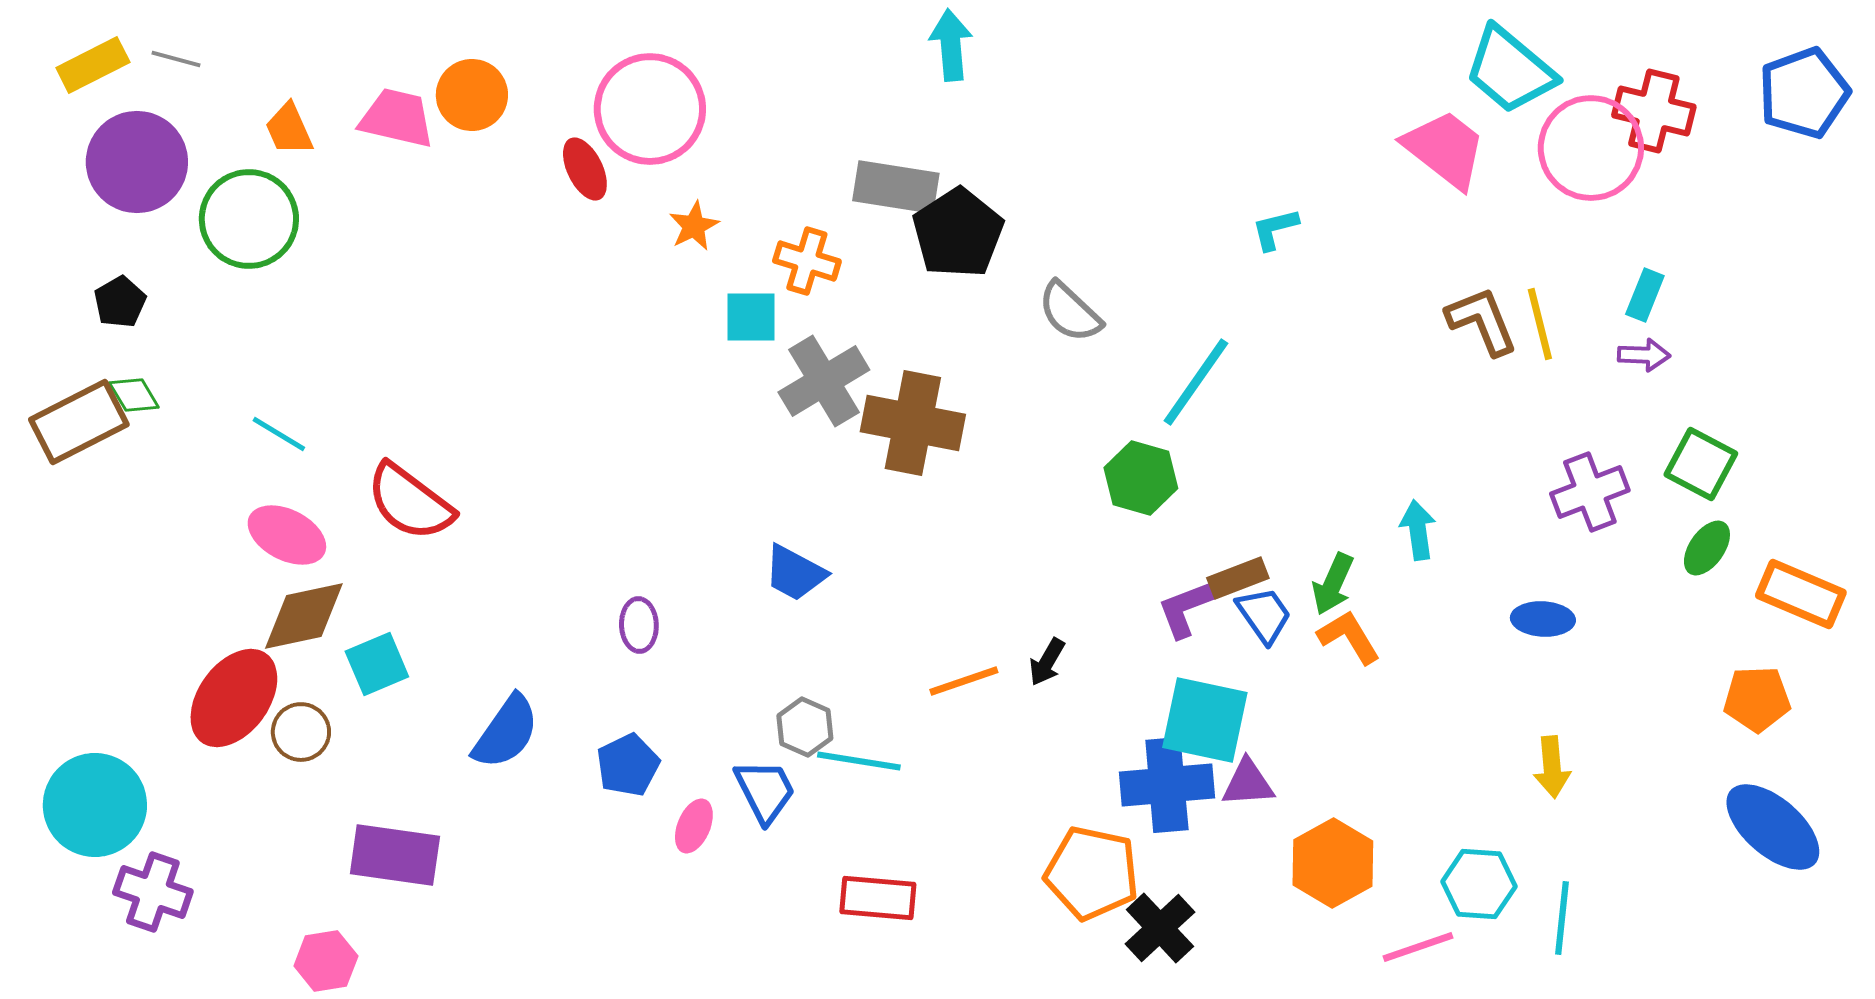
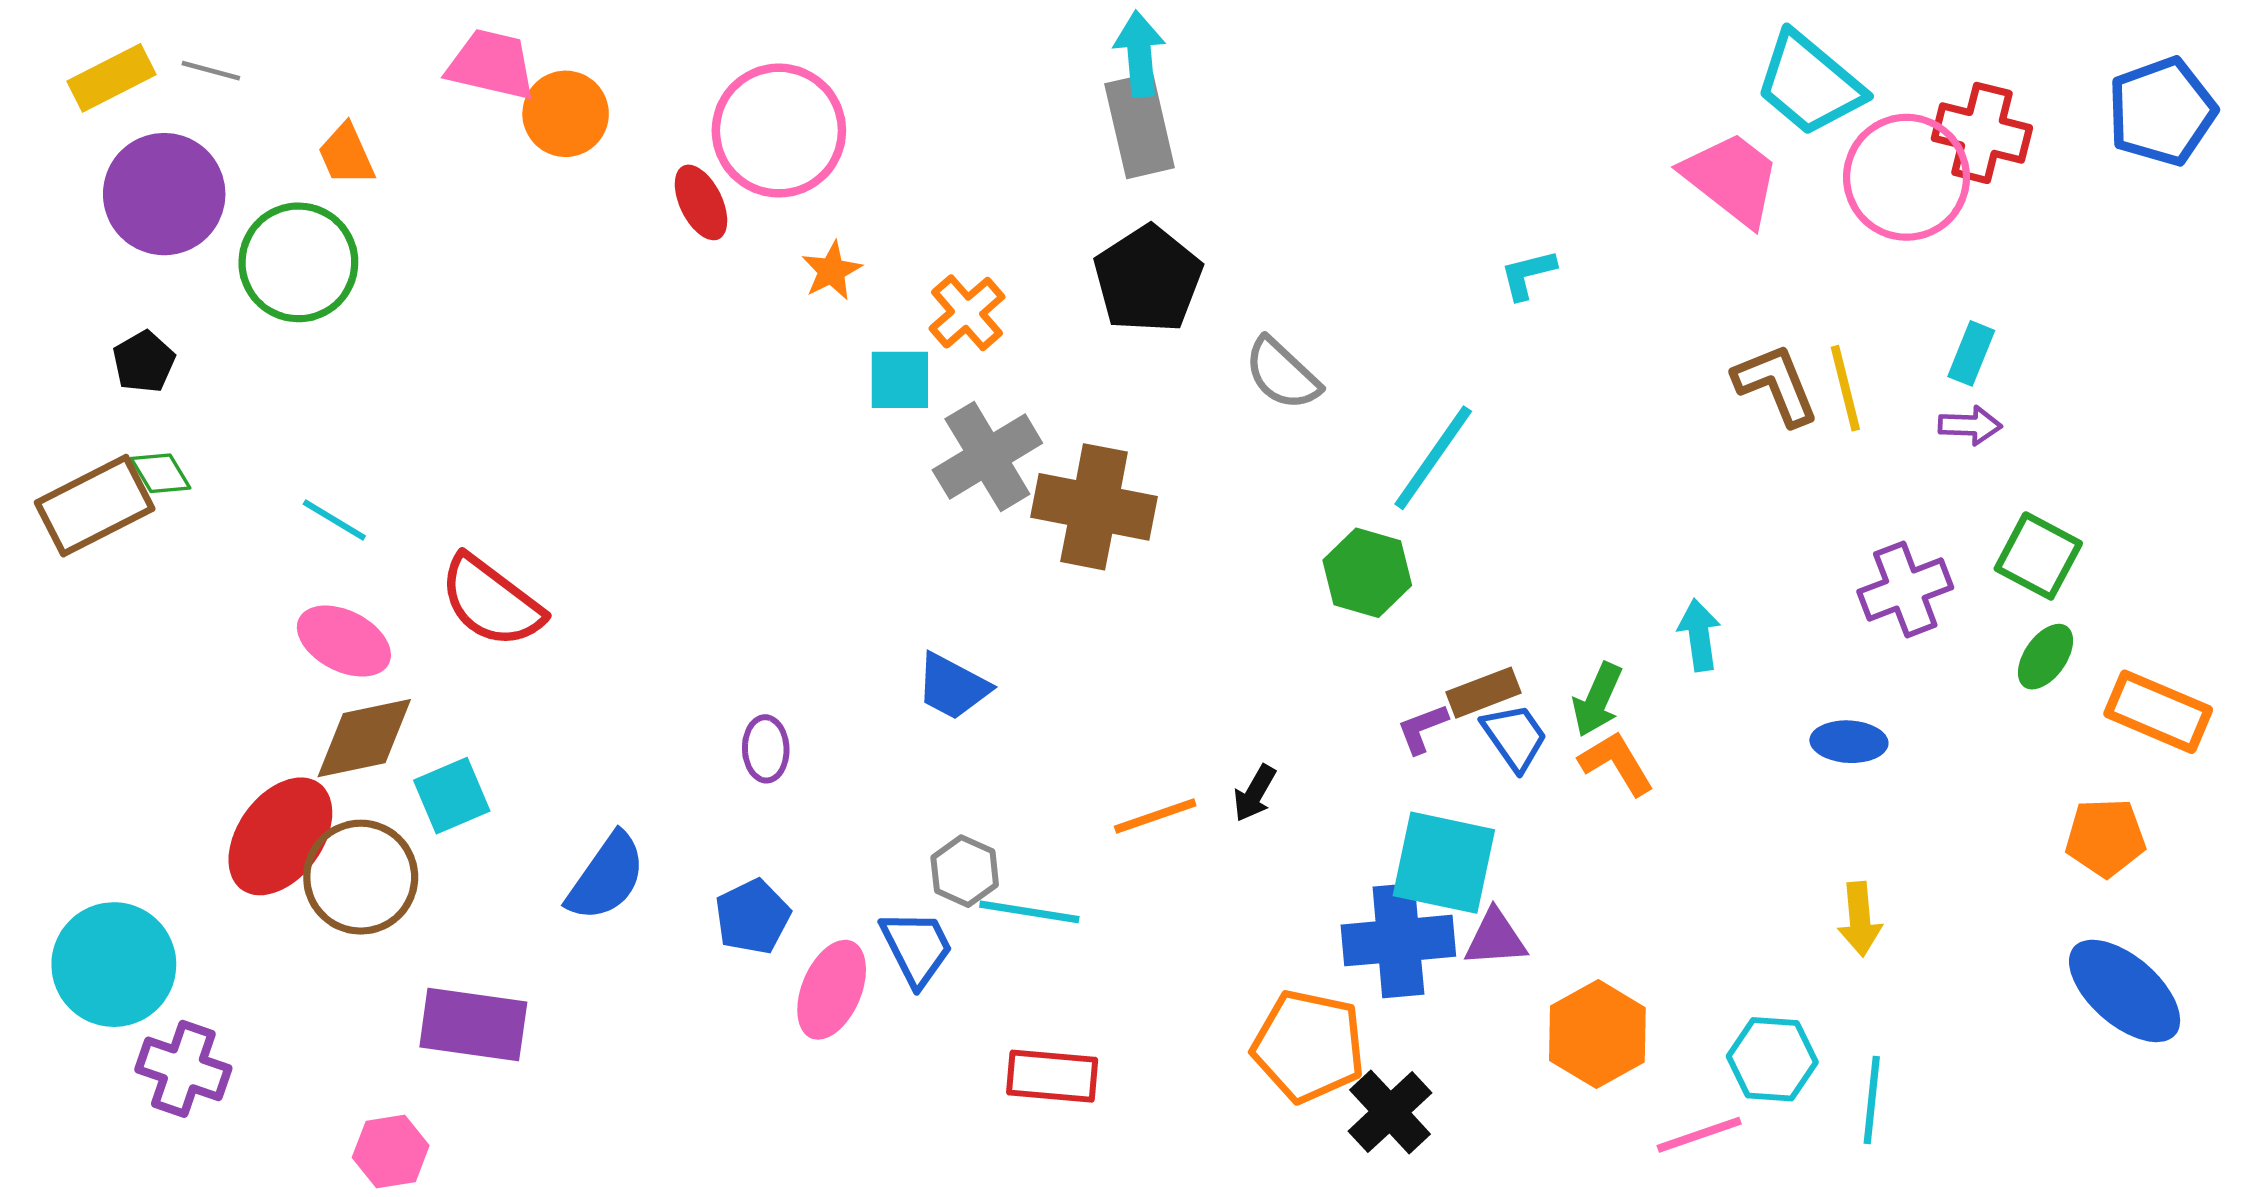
pink trapezoid: (397, 118) -> (491, 65), moved
gray rectangle: (896, 187) -> (1140, 126), moved, turned 68
orange cross: (807, 261) -> (967, 313), turned 32
purple L-shape: (1187, 608) -> (1422, 729), size x0.7
brown circle: (301, 732) -> (361, 877), size x1.6
pink ellipse: (694, 826) -> (832, 990), size x1.5

